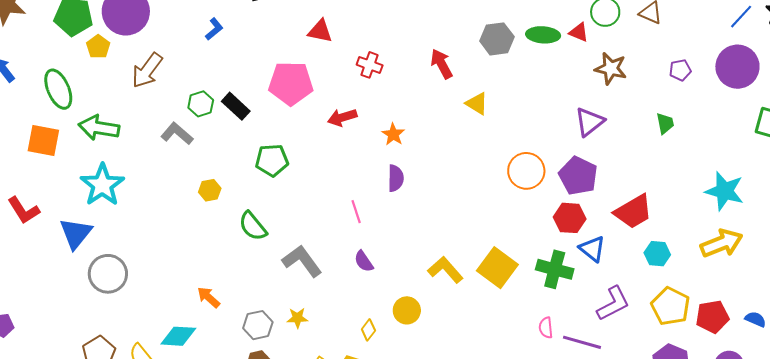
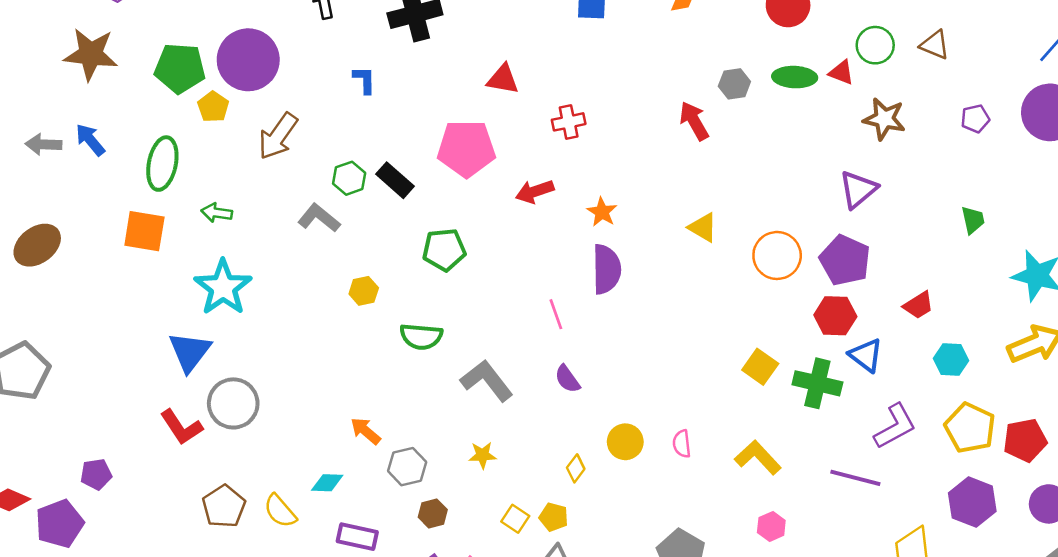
blue L-shape: (214, 29) -> (364, 80), turned -50
gray hexagon: (497, 39) -> (734, 84), size x0.7
red arrow: (442, 64) -> (694, 121), moved
red cross: (370, 65) -> (569, 122), turned -30
green ellipse: (58, 89) -> (162, 164), turned 36
yellow triangle: (477, 104) -> (703, 228), moved
green trapezoid: (665, 123) -> (973, 220), moved
green arrow: (99, 128) -> (217, 213), size x0.6
purple semicircle: (396, 178) -> (606, 269), size x1.4
red L-shape: (24, 210) -> (181, 427), moved
red trapezoid: (633, 212) -> (918, 305), size x0.6
green semicircle: (253, 226) -> (421, 337), turned -44
yellow square: (497, 268) -> (760, 367), moved, size x0.7
yellow L-shape: (445, 270) -> (758, 457), moved
gray hexagon: (258, 325) -> (407, 467), moved
pink semicircle: (546, 328) -> (682, 444), moved
cyan diamond: (178, 336) -> (327, 483), size x0.7

